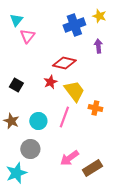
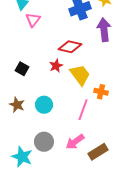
purple arrow: (98, 46) -> (104, 30), size x1.6
pink line: (64, 117) -> (83, 110), moved
gray circle: (30, 149) -> (44, 142), moved
cyan star: (16, 173) -> (22, 157), turned -30

